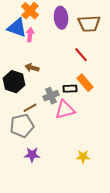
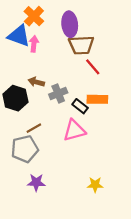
brown trapezoid: (89, 24) -> (81, 45), moved
orange rectangle: (85, 83) -> (97, 99), turned -48
black rectangle: (70, 89) -> (80, 106), turned 40
gray cross: (51, 96) -> (58, 94), moved

